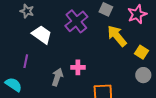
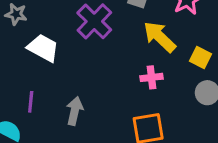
purple line: (26, 61) -> (31, 102), moved
pink cross: (78, 67) -> (151, 77), moved

